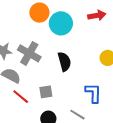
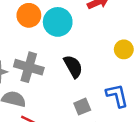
gray square: (46, 92) -> (82, 107), moved

